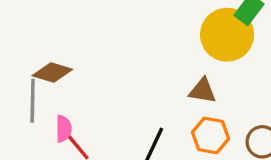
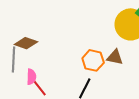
orange hexagon: (210, 135) -> (93, 60), moved

